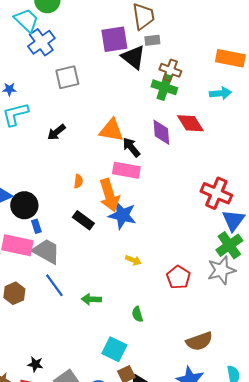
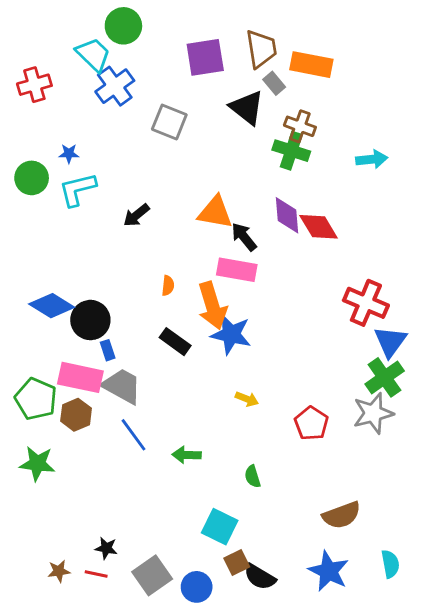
purple square: (114, 39) -> (205, 57), moved
gray rectangle: (152, 40) -> (274, 83), turned 56
orange rectangle: (230, 58) -> (311, 65), moved
gray square: (67, 77) -> (169, 122), moved, turned 35
red diamond: (190, 123) -> (319, 227), moved
brown hexagon: (14, 293) -> (76, 415), moved

